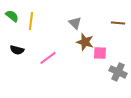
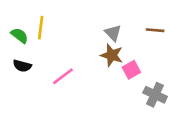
green semicircle: (12, 16) -> (20, 36), moved
gray triangle: (75, 23) -> (113, 33), moved
pink square: (100, 53) -> (131, 70), turned -32

